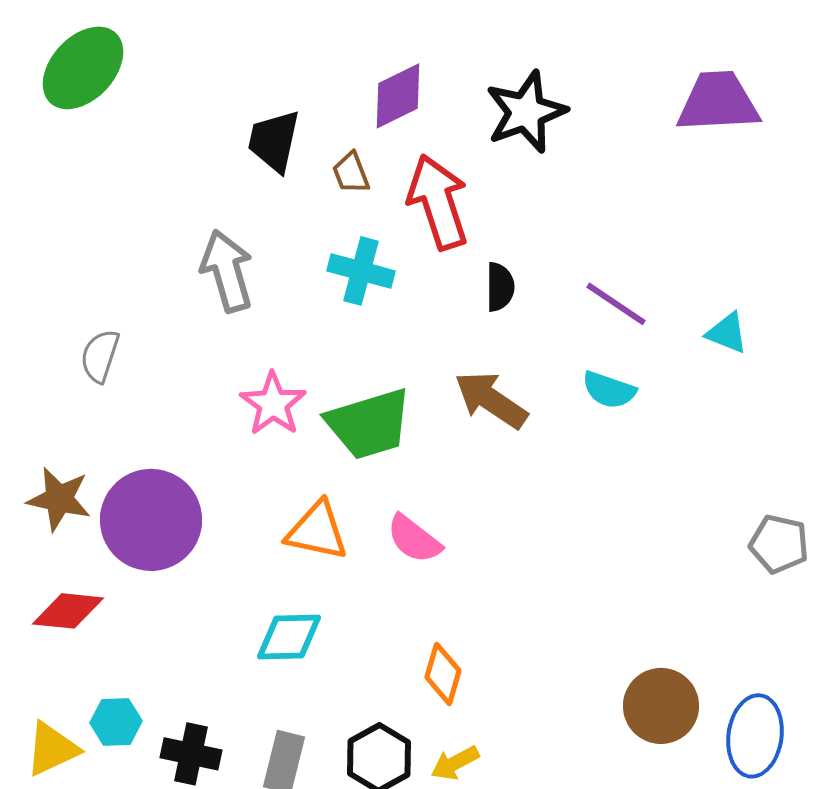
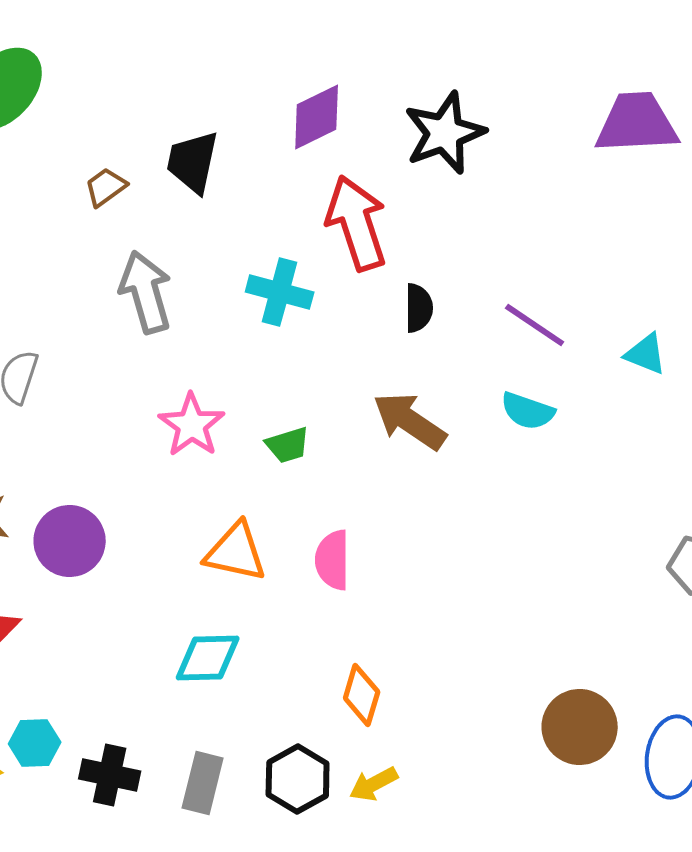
brown trapezoid: (351, 173) -> (106, 187), moved, turned 75
green trapezoid: (369, 424) -> (288, 445), size x0.5
purple circle: (151, 520) -> (70, 541), size x0.7
pink semicircle: (414, 539) -> (333, 560), turned 52

